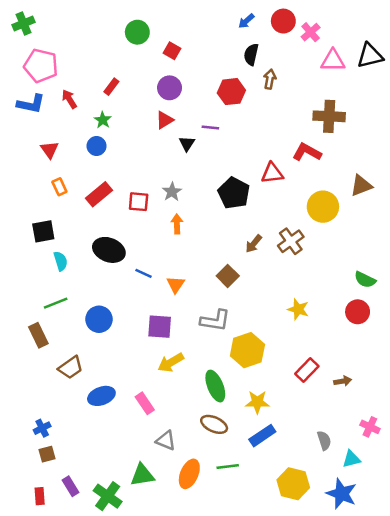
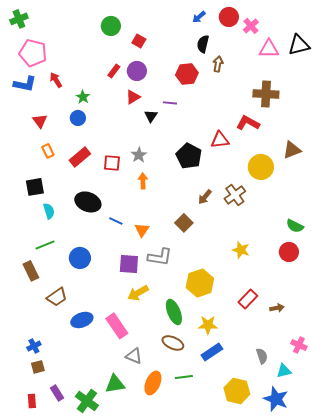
red rectangle: (111, 87) -> (114, 71), moved
gray L-shape: (215, 320) -> (160, 257), moved
pink rectangle: (145, 403) -> (117, 326), size x1.4

